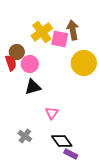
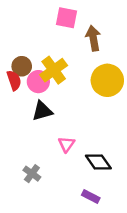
yellow cross: (42, 32) -> (54, 70), moved
pink square: (60, 39) -> (66, 18), moved
black diamond: (62, 141) -> (98, 162), moved

